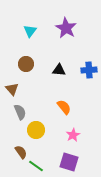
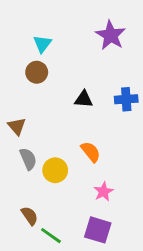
purple star: (66, 28) -> (111, 35), moved
brown circle: (26, 64) -> (37, 72), moved
yellow circle: (36, 130) -> (55, 170), moved

